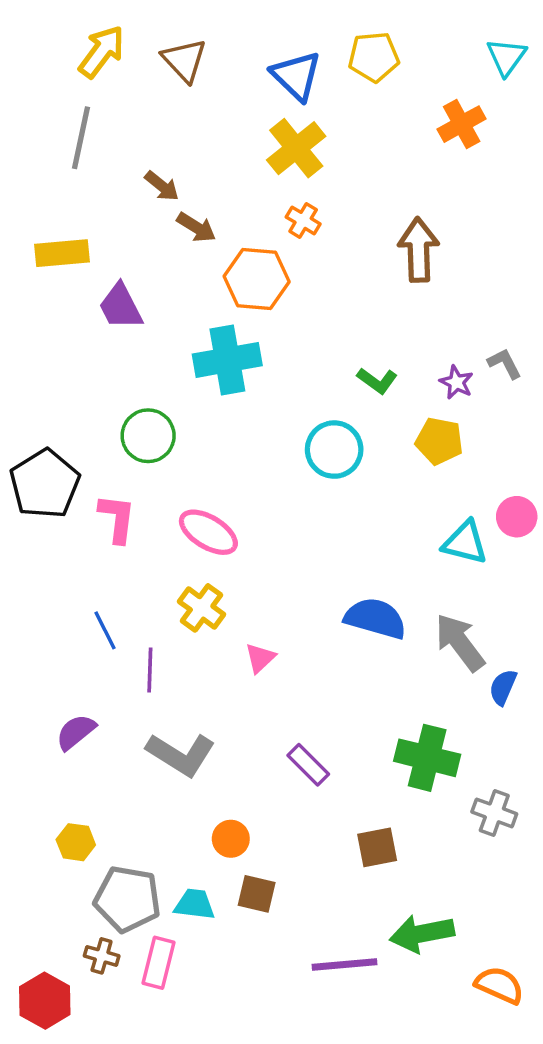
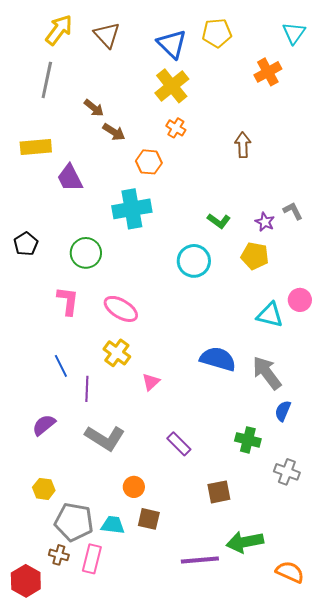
brown arrow: (419, 250) -> (243, 145), size x0.7
orange hexagon: (257, 279) -> (149, 162), size x0.7
black pentagon: (45, 484) -> (26, 244), moved, size x0.6
blue semicircle: (503, 687) -> (283, 411), moved
green cross: (427, 758) -> (248, 440), size x0.7

